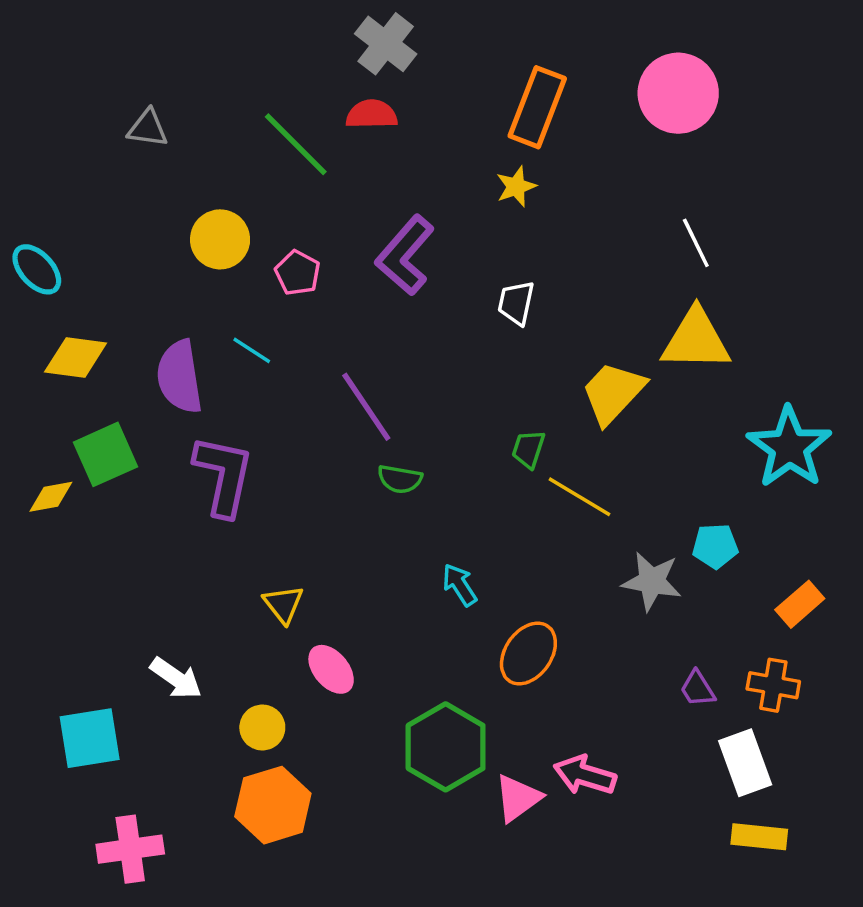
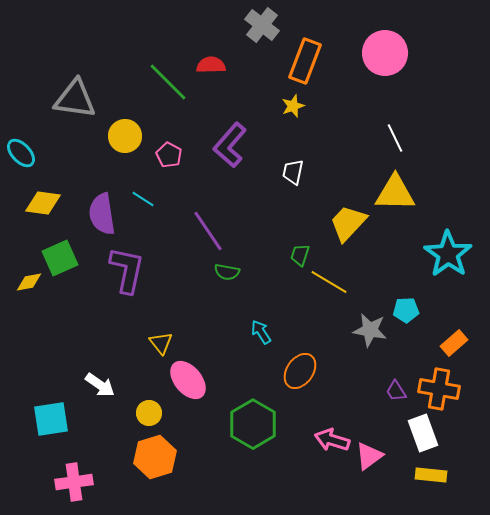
gray cross: (386, 44) -> (262, 25), moved
gray triangle: (148, 128) -> (75, 99), moved, size x1.8
pink ellipse: (331, 669) -> (188, 380), size x1.4
orange cross: (773, 685) -> (439, 389), size x1.4
pink triangle: (518, 798) -> (369, 456), moved

